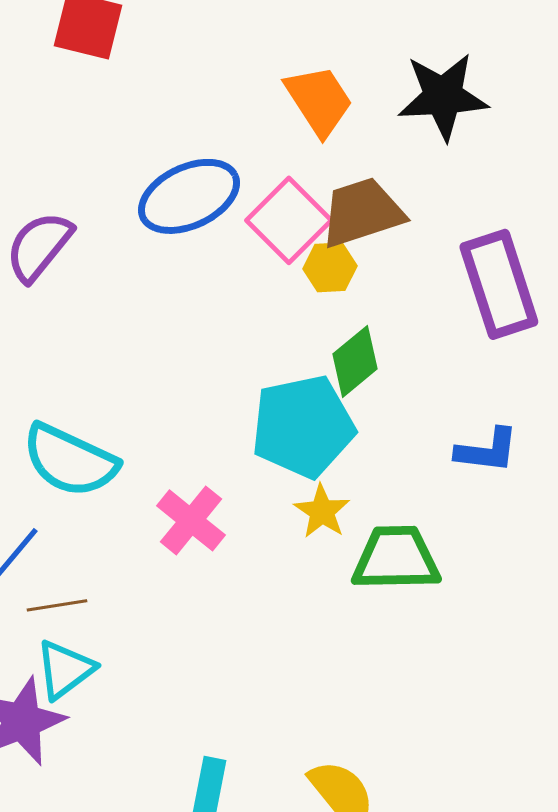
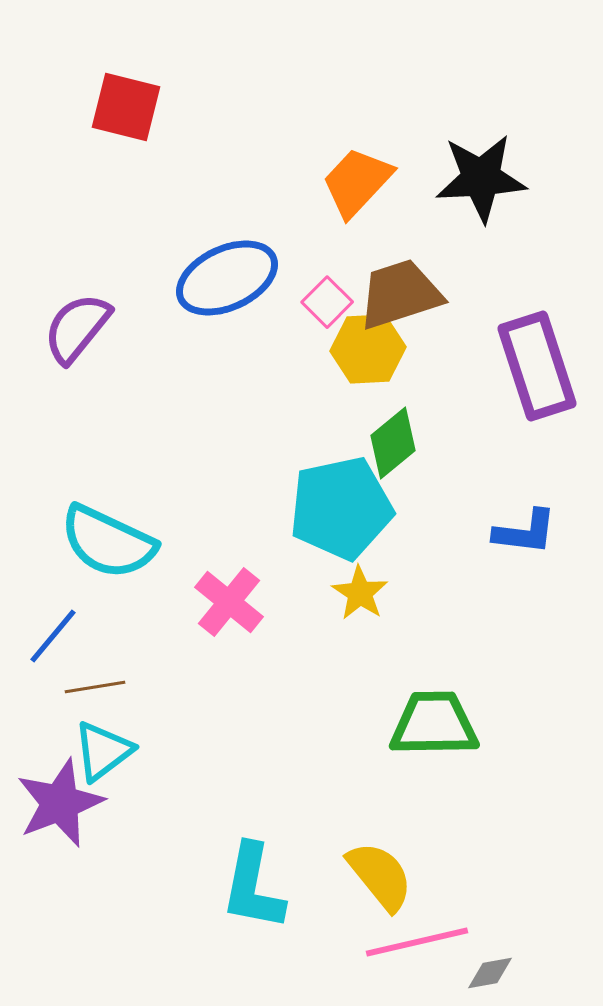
orange trapezoid: (319, 100) -> (357, 182), turned -104
pink square: (289, 220) -> (327, 302), size x0.6
yellow hexagon: (330, 267) -> (368, 349), size x1.4
green trapezoid: (396, 558) -> (434, 724), moved

